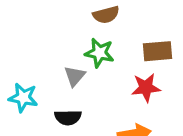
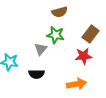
brown rectangle: (157, 51) -> (91, 34), turned -48

